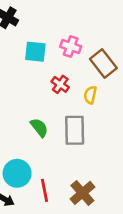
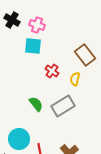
pink cross: (71, 46) -> (37, 25), moved
gray rectangle: (75, 130) -> (63, 106), turned 60

